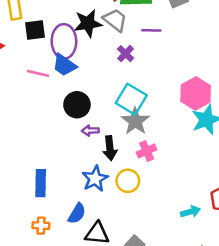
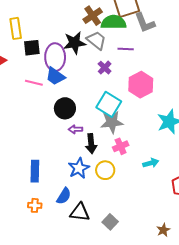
pink hexagon: (196, 94) -> (141, 85), moved
gray star: (135, 121) -> (112, 122), turned 30
cyan arrow: (190, 212) -> (151, 163), moved

